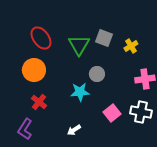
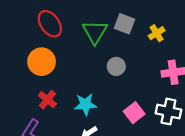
cyan star: (80, 92) -> (85, 104), moved

